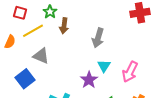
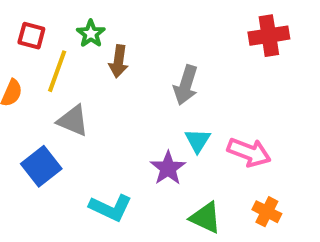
yellow line: (33, 31) -> (57, 71), turned -40
pink arrow: (130, 72) -> (249, 152), turned -95

